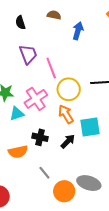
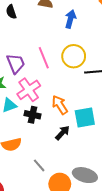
purple trapezoid: (28, 54) -> (16, 63), moved
yellow circle: (69, 89) -> (74, 56), moved
black cross: (40, 137) -> (33, 115), moved

